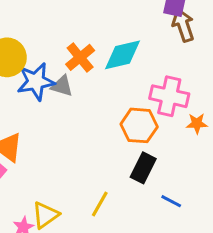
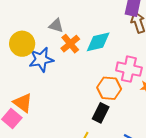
gray triangle: (62, 86) -> (56, 26), moved
black rectangle: (143, 168) -> (101, 113), moved

